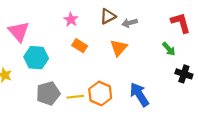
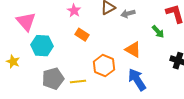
orange triangle: (119, 48) -> (133, 50), moved, turned -42
green arrow: (169, 49) -> (158, 32), moved
orange hexagon: (100, 93) -> (104, 66), moved

